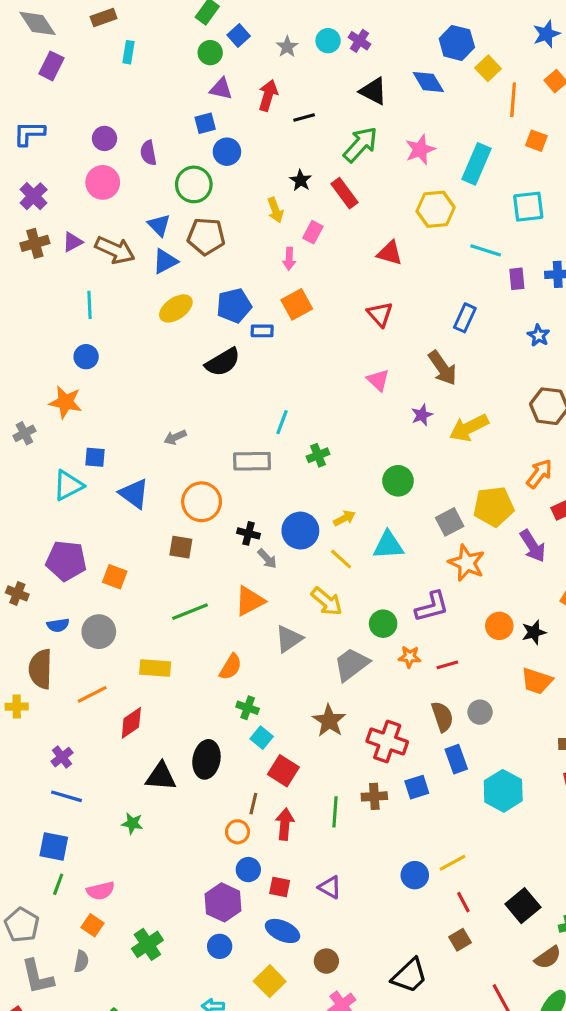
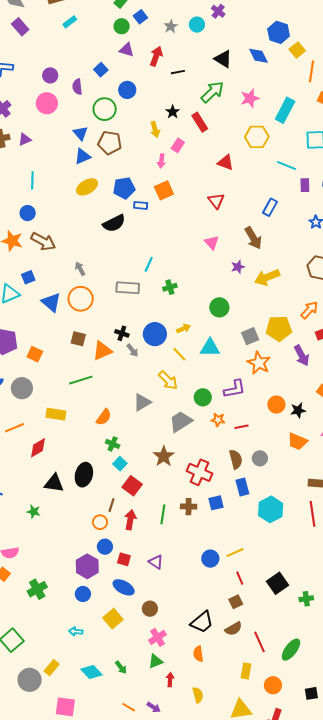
purple cross: (359, 41) -> (218, 11), moved
cyan rectangle: (129, 52) -> (70, 22), turned 40
purple rectangle: (51, 66) -> (20, 27), turned -72
blue square: (205, 123) -> (101, 70), moved, turned -32
brown arrow: (115, 250) -> (43, 241), moved
gray arrow: (175, 437) -> (80, 269), turned 80
blue square: (95, 457) -> (28, 277), turned -32
orange circle: (202, 502) -> (81, 299), moved
orange triangle: (250, 601) -> (102, 351), moved
brown semicircle: (548, 957) -> (234, 629), moved

